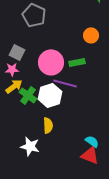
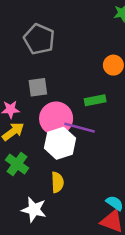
gray square: (17, 52) -> (38, 87), moved, turned -35
pink circle: (51, 62) -> (56, 118), moved
green cross: (28, 95) -> (17, 164), moved

